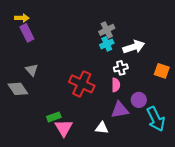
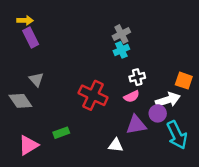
white arrow: (134, 47) -> (168, 100), moved
pink semicircle: (116, 85) -> (132, 96), turned 64
pink triangle: (64, 128) -> (28, 145), moved, turned 30

